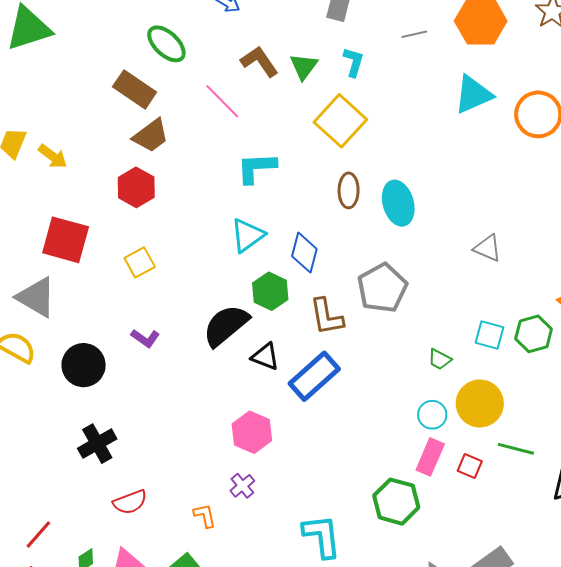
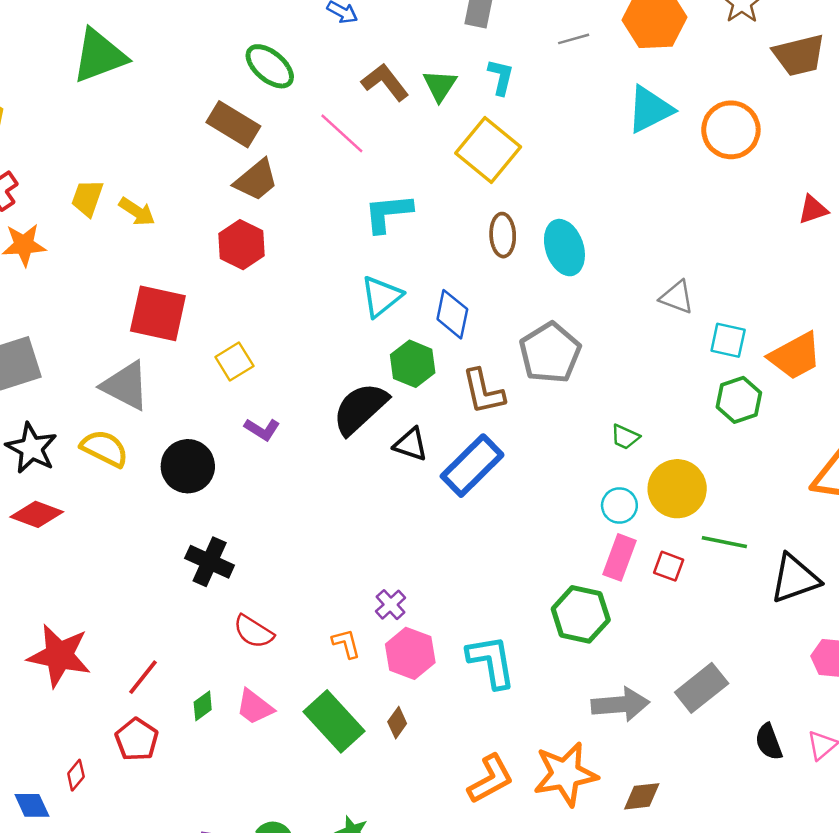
yellow square: (140, 262) -> (234, 362), moved
cyan square: (490, 335) -> (728, 340), moved
pink hexagon: (252, 432) -> (410, 653), moved
black cross: (97, 444) -> (210, 562), turned -33
red semicircle: (130, 502) -> (253, 632), turned 56

